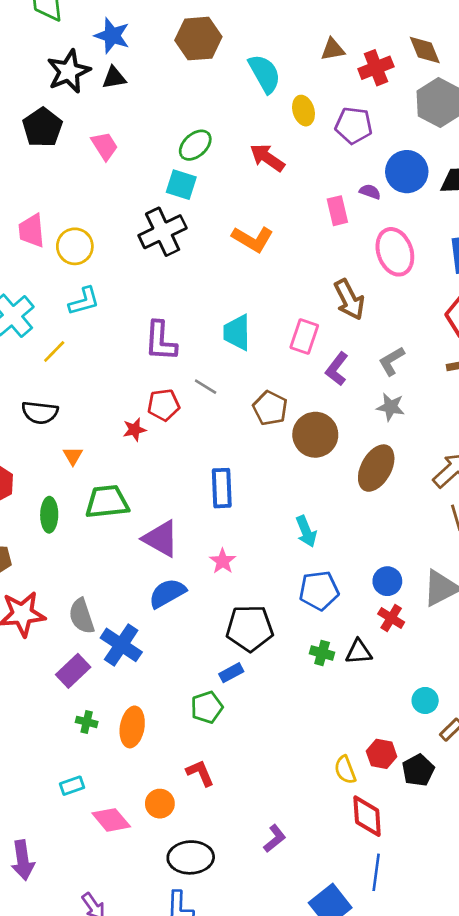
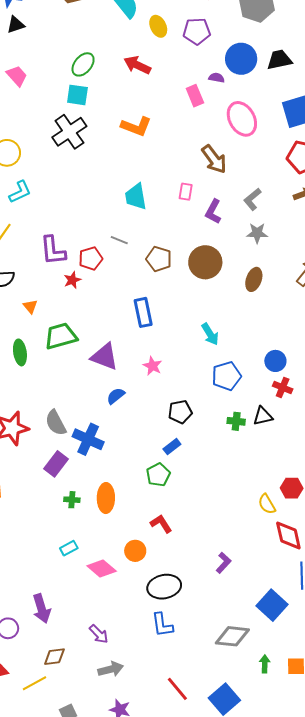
pink rectangle: (304, 336) -> (186, 192), size x0.7
purple L-shape: (161, 341) -> (53, 250), moved
brown pentagon: (270, 408) -> (159, 259), moved
brown ellipse: (376, 468) -> (254, 279), size x0.7
blue semicircle: (167, 593) -> (116, 396), size x0.7
black pentagon: (250, 628) -> (180, 412), size x0.7

